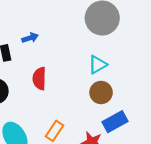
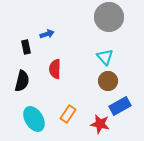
cyan triangle: (98, 65) -> (105, 57), turned -42

